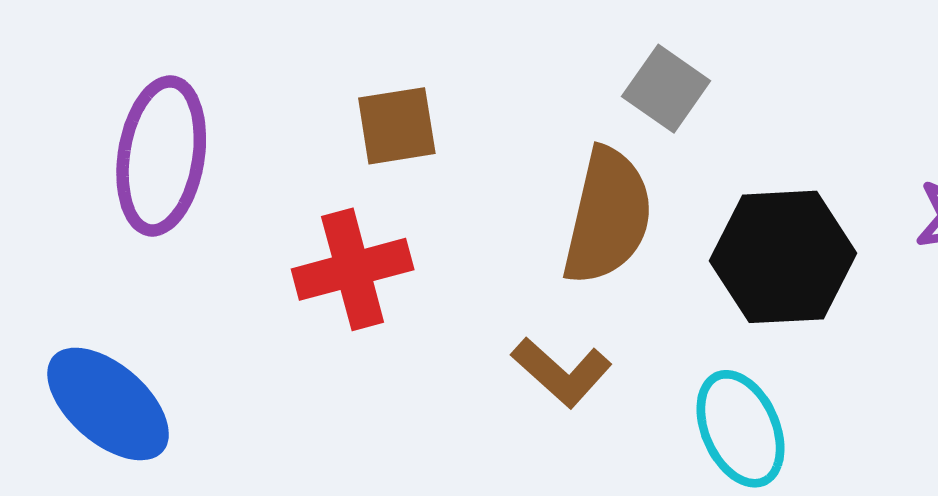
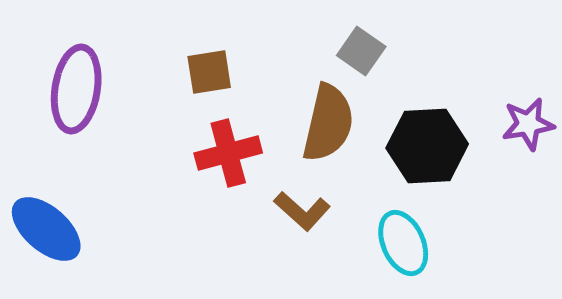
red cross: (353, 269) -> (228, 153), moved

